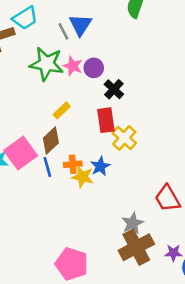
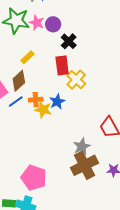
blue line: (47, 167) -> (16, 101), turned 70

